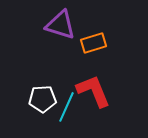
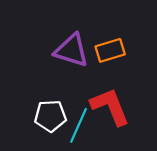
purple triangle: (60, 25) -> (71, 50), moved

